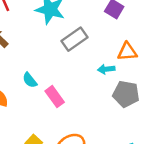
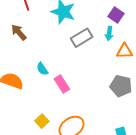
cyan arrow: (106, 69) -> (109, 33), moved, turned -80

